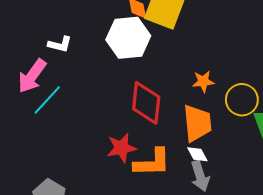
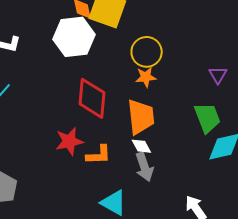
yellow circle: (242, 100) -> (147, 52), moved
orange L-shape: (152, 163) -> (99, 155), size x0.7

